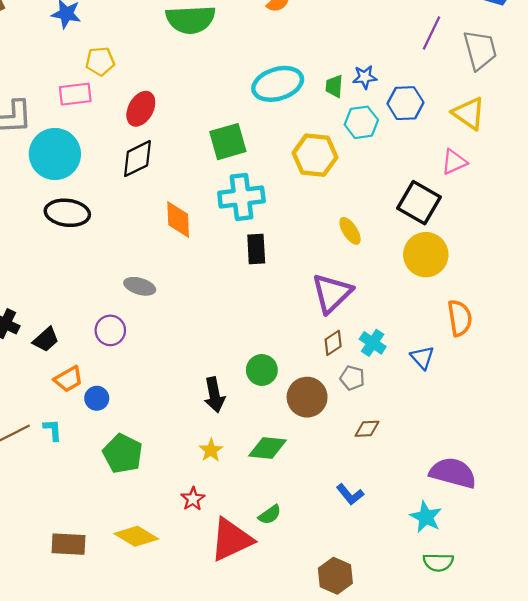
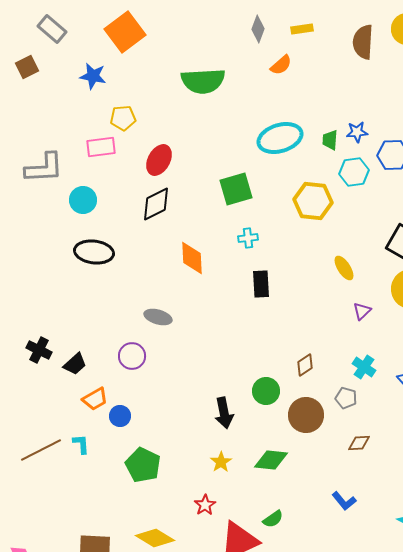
cyan circle: (55, 154) -> (83, 200), size x0.6
cyan cross: (241, 197) -> (248, 238), size x0.5
purple triangle: (332, 293) -> (362, 311), moved, size x0.5
brown diamond: (333, 343) -> (305, 365), moved

